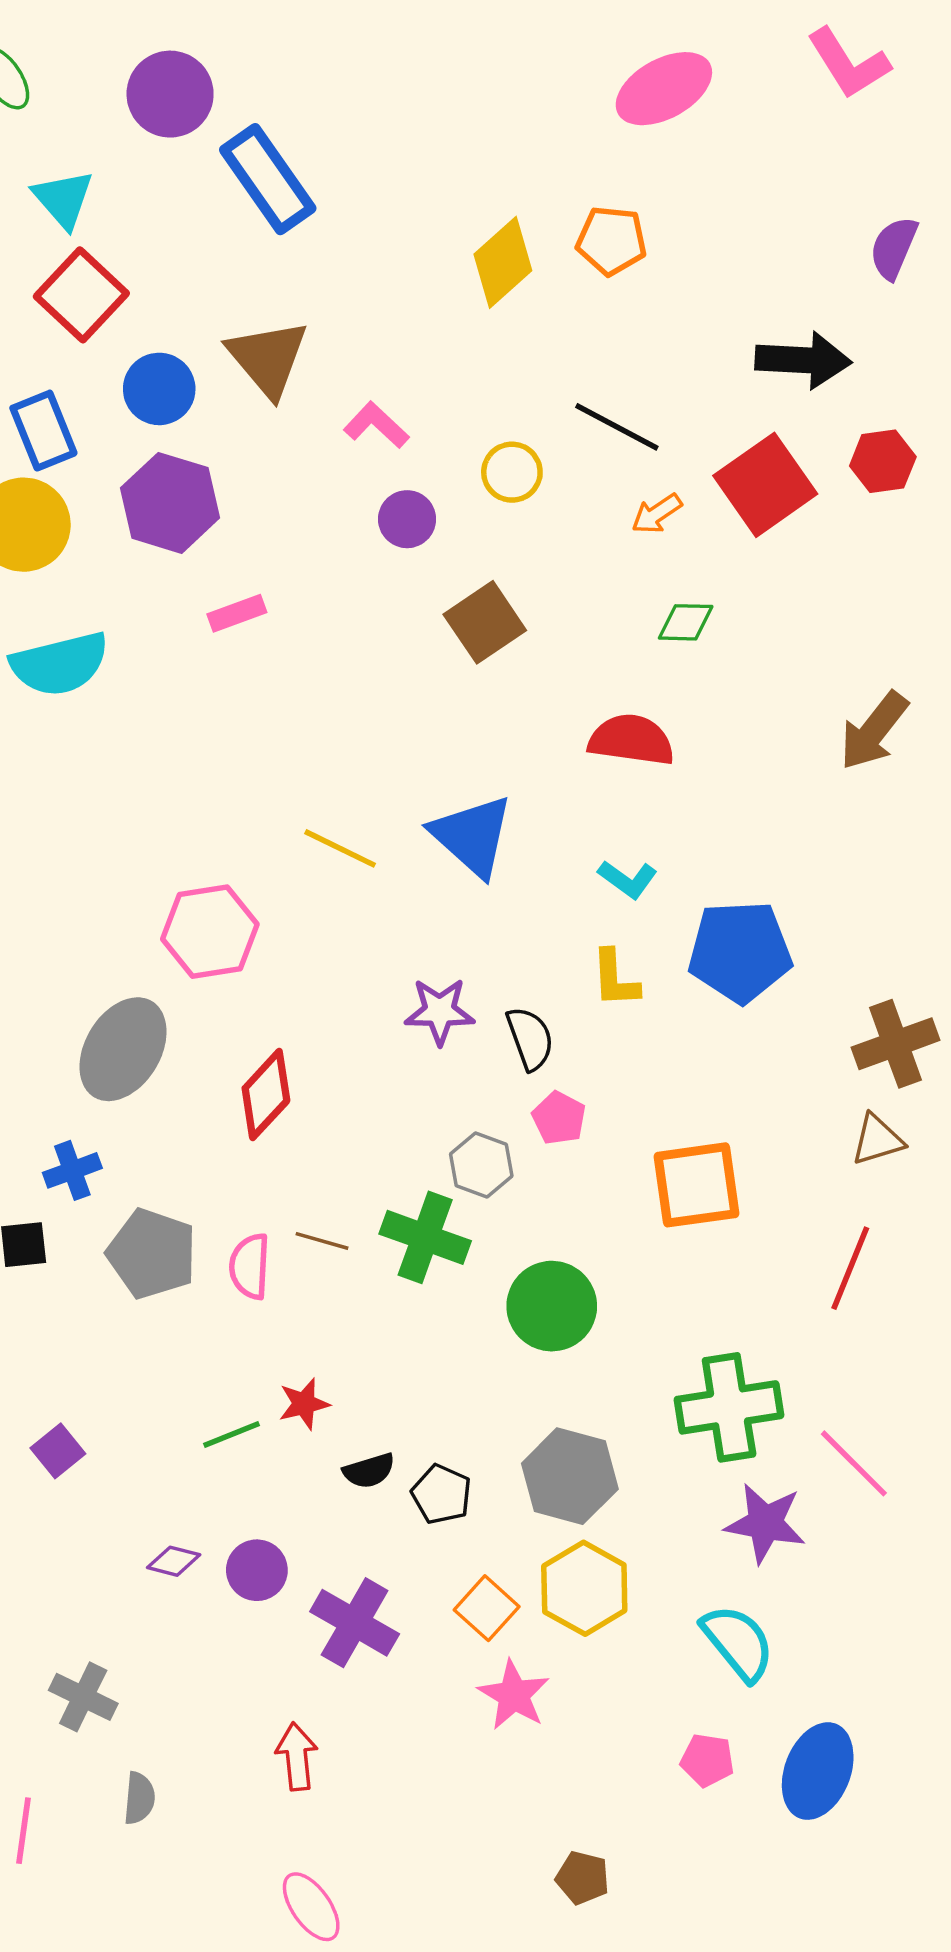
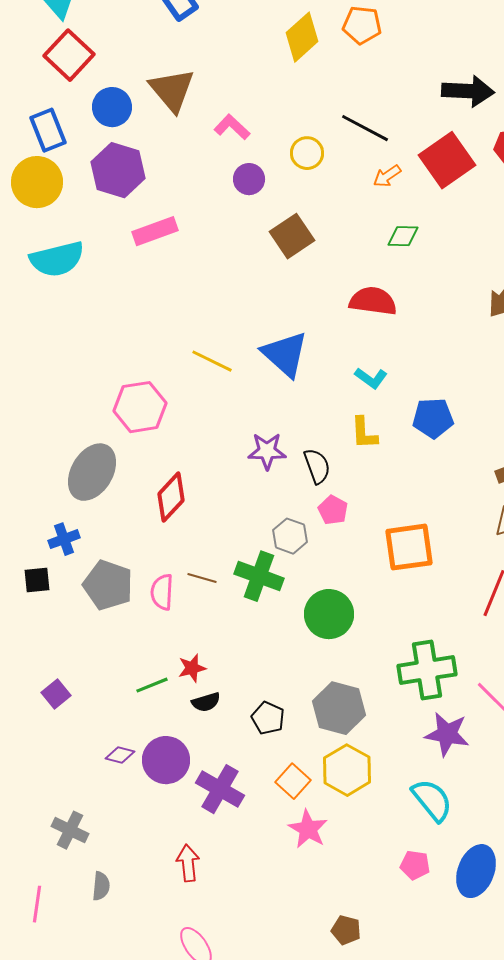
pink rectangle: (237, 613) -> (155, 231), size x1.4
blue pentagon: (740, 952) -> (433, 418), size x0.7
black semicircle: (369, 1471) -> (206, 702), moved
purple circle: (257, 1570) -> (166, 760), size x1.4

